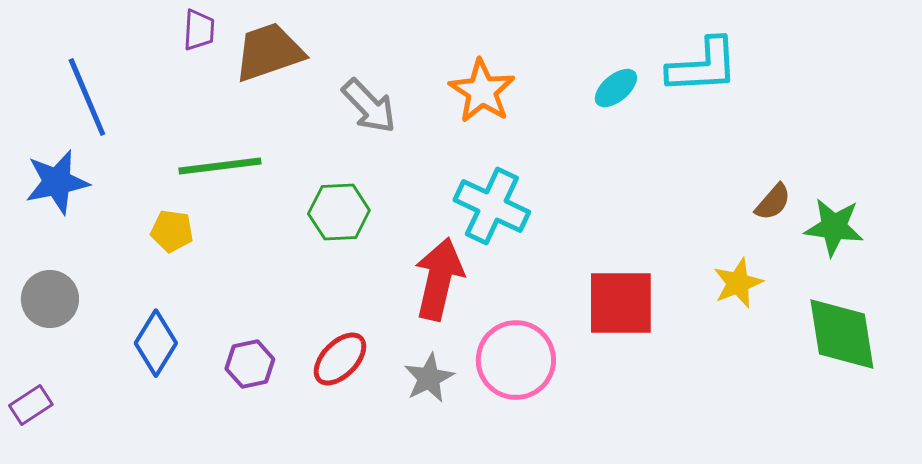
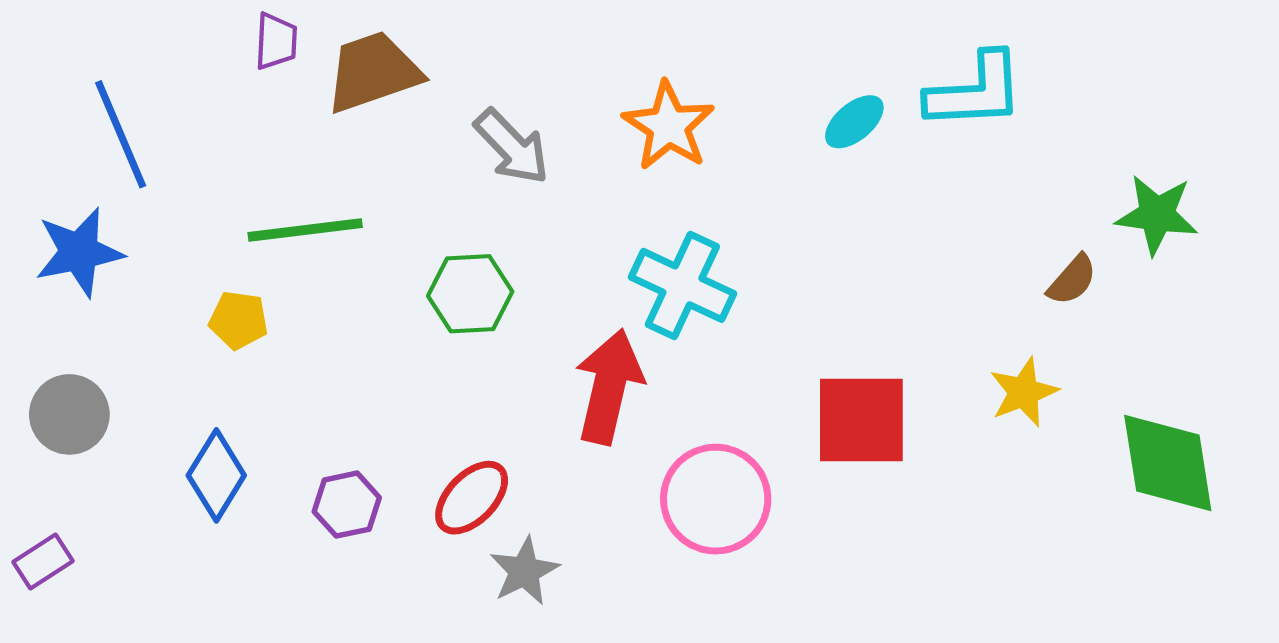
green star: (834, 227) -> (1157, 215), moved
gray star: (429, 378) -> (524, 571), moved

